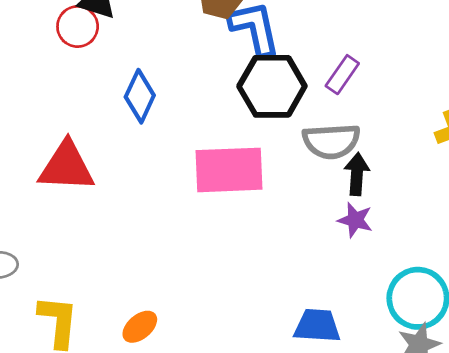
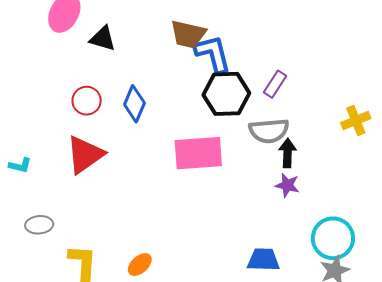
red circle: (78, 27) -> (87, 101), moved
red triangle: (66, 167) -> (85, 155), turned -36

